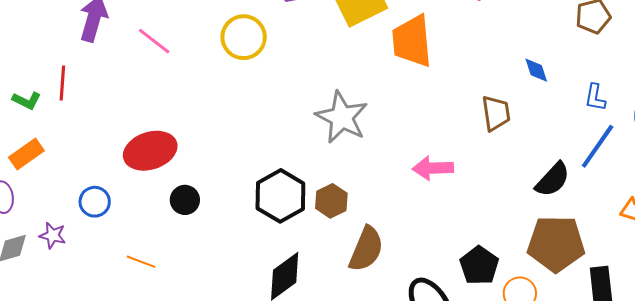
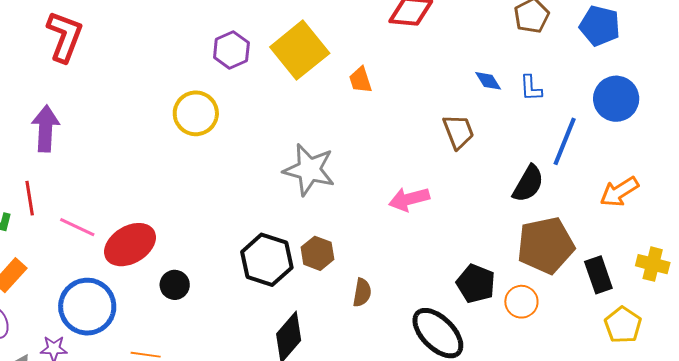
pink line: (154, 41) -> (77, 227), moved
orange trapezoid: (412, 41) -> (361, 80), size x0.5
blue L-shape: (595, 97) -> (531, 88), moved
blue circle: (95, 202) -> (87, 307), size x1.8
brown semicircle: (366, 249) -> (362, 293), size x0.6

